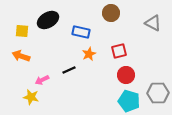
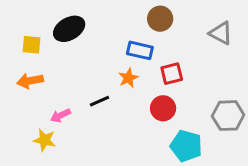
blue rectangle: (81, 32) -> (140, 50), moved
orange arrow: (21, 56) -> (30, 81), turned -30
red circle: (126, 75) -> (163, 108), moved
gray hexagon: (158, 93) -> (228, 116), moved

